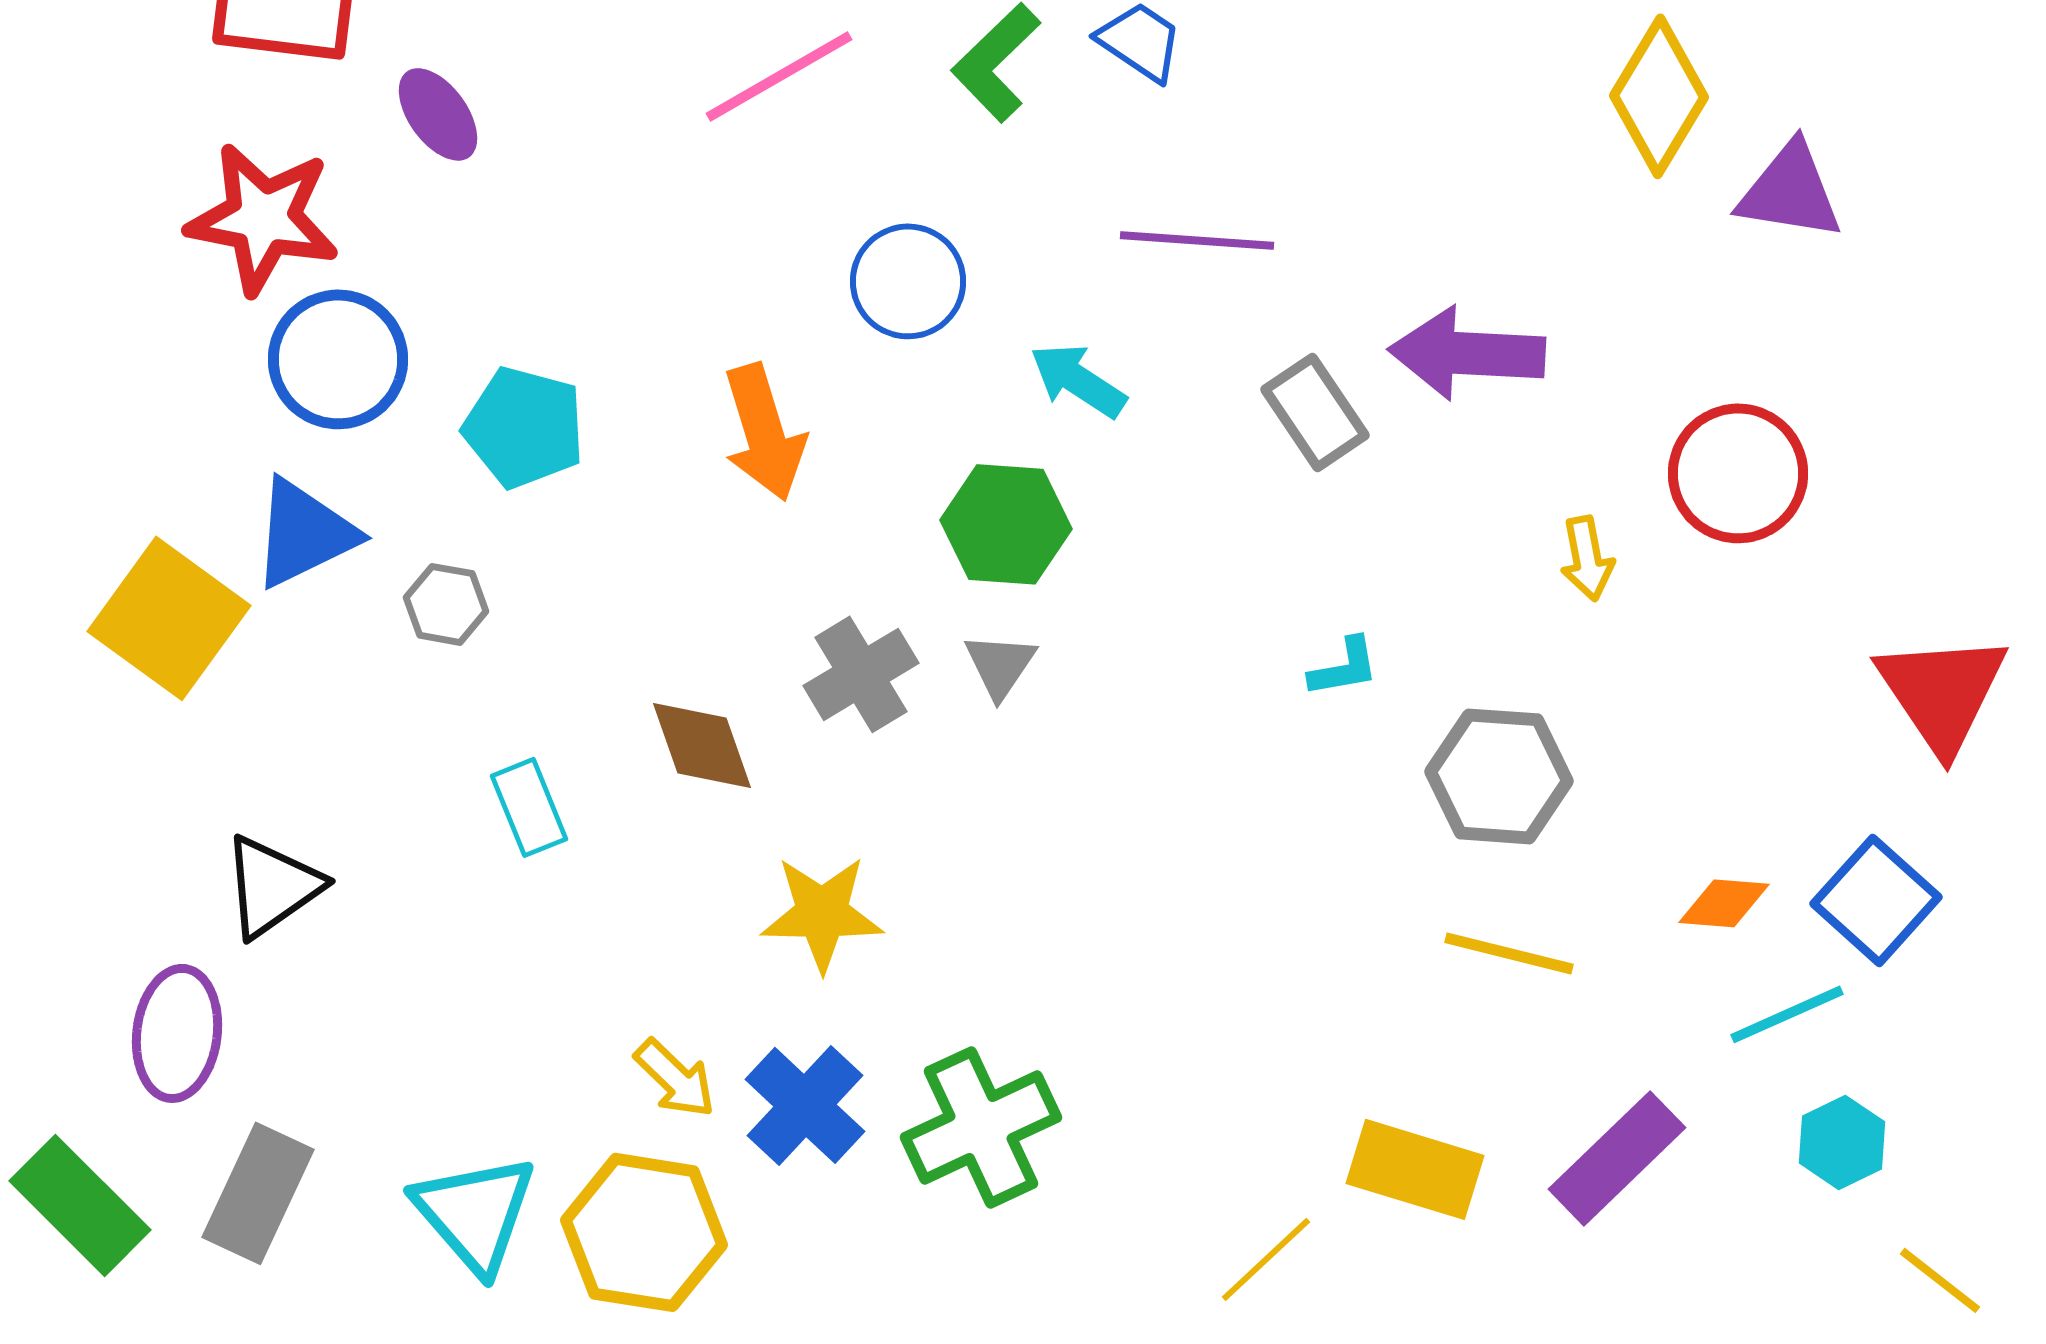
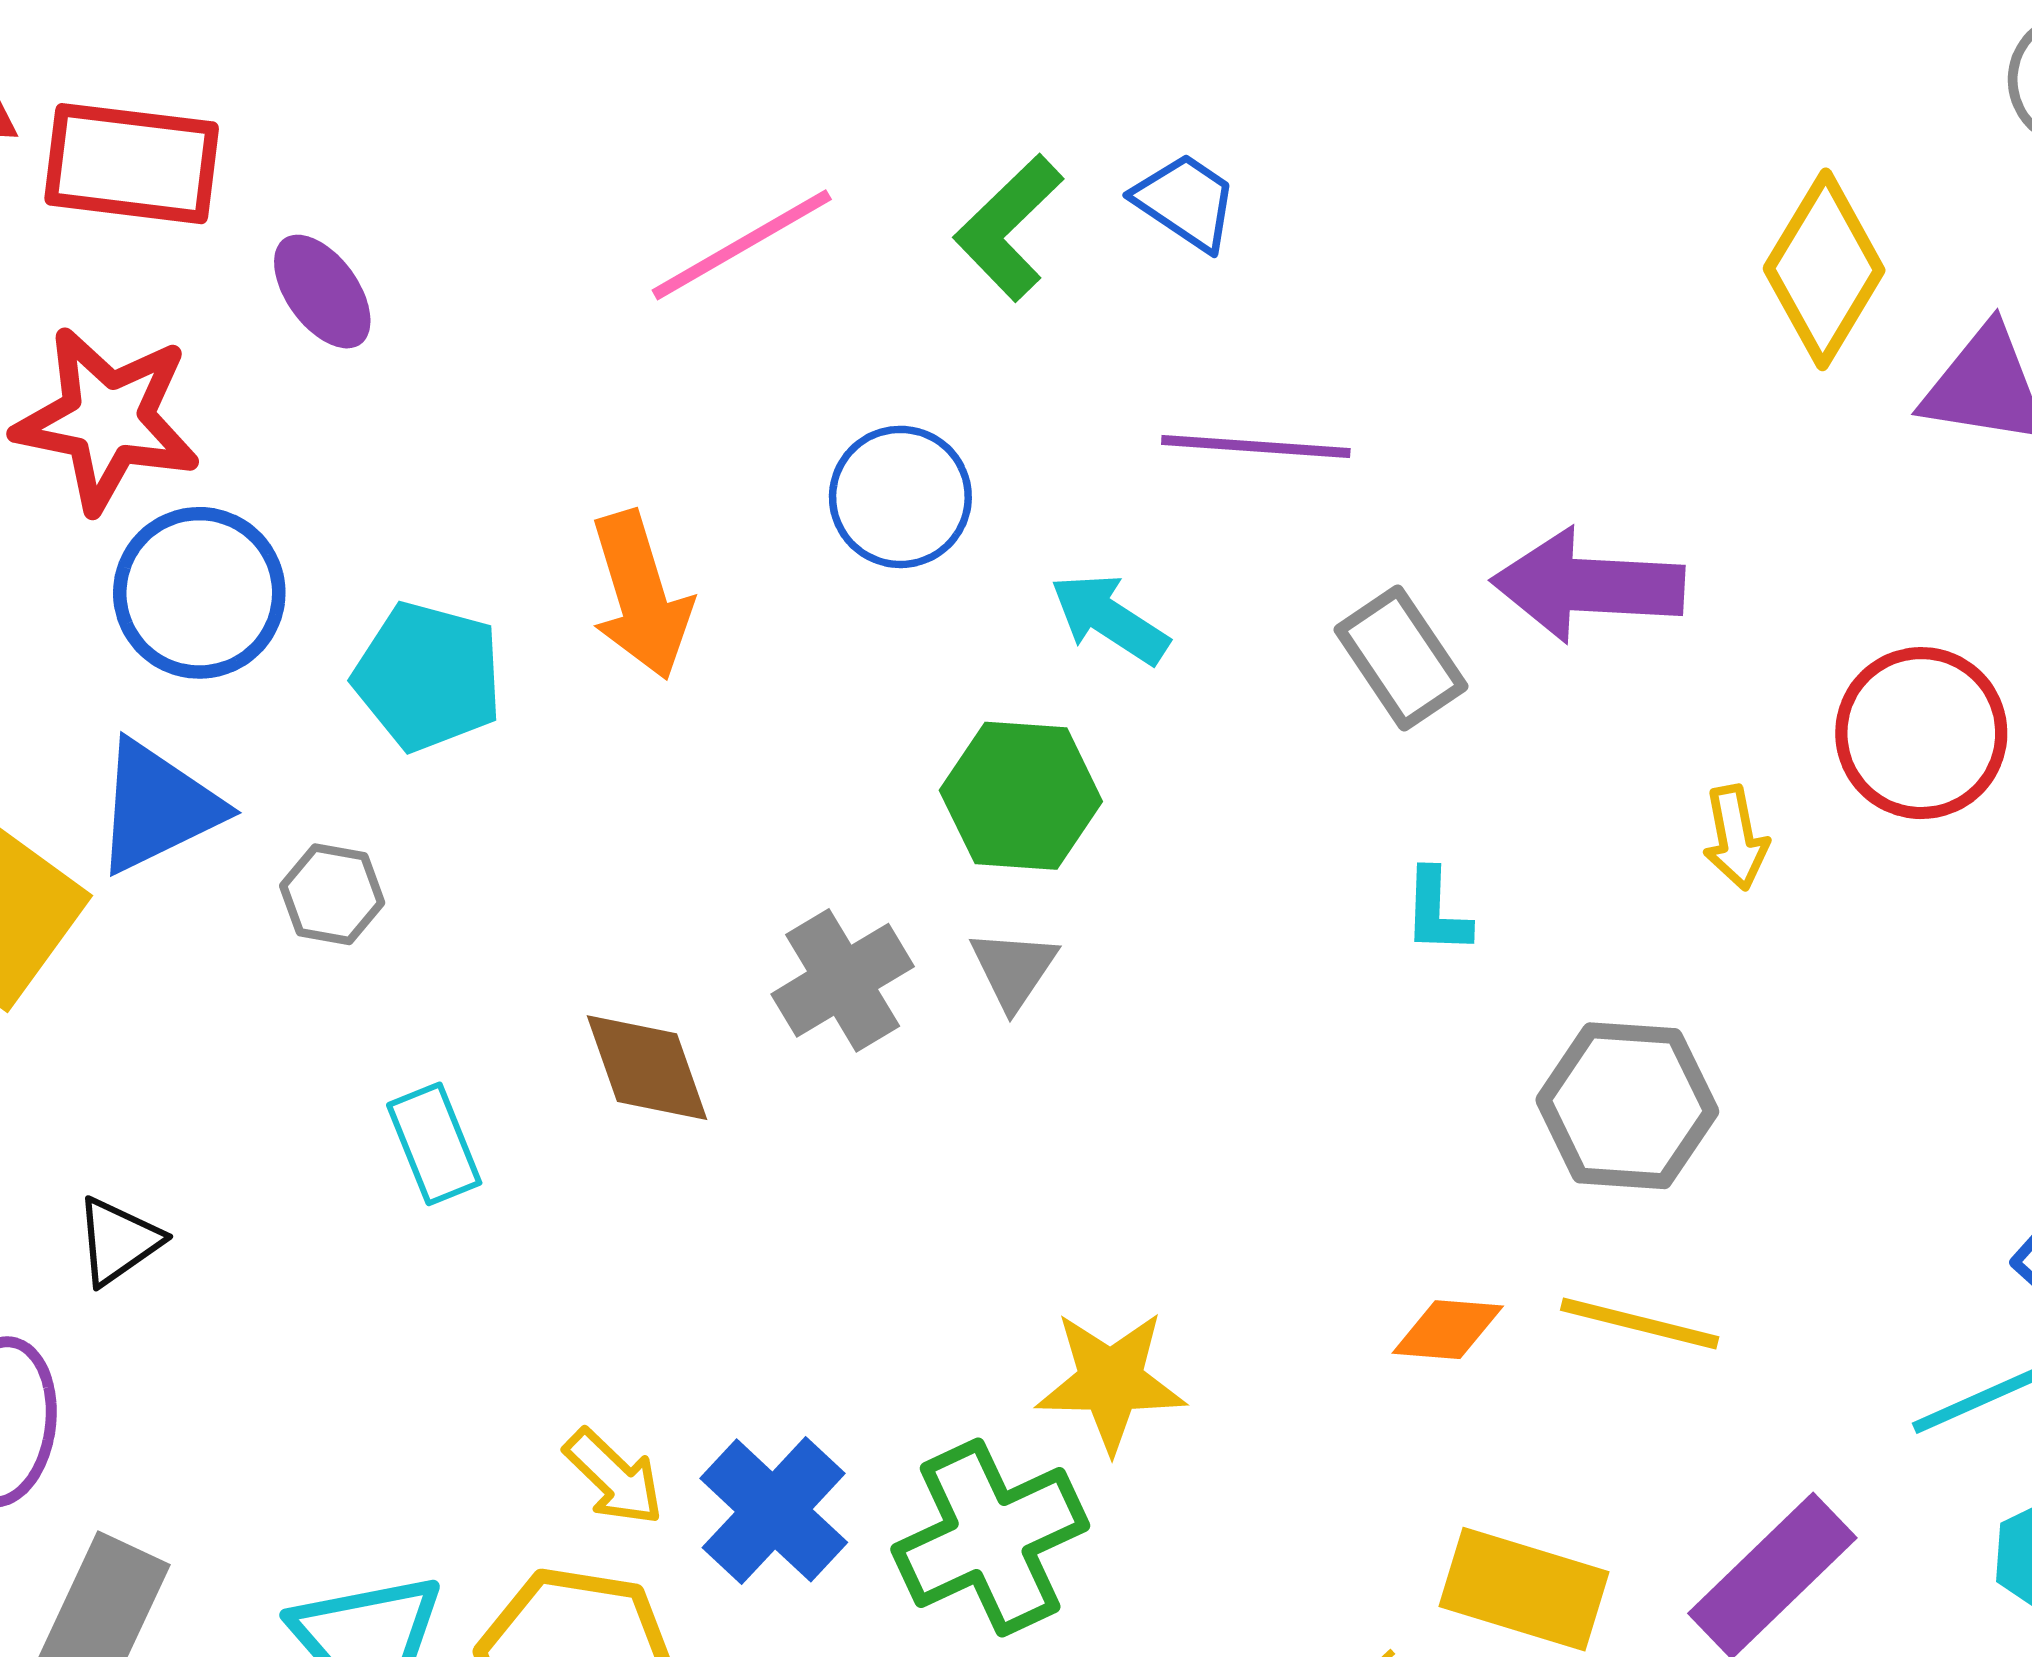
orange arrow: (764, 432) -> (641, 595), moved
cyan L-shape: (1344, 667) -> (1437, 911), moved, turned 102
black triangle: (272, 886) -> (118, 1241), size x0.7
orange diamond: (1724, 903) -> (1448, 1330), moved
yellow star: (822, 913) -> (1111, 1381), moved

